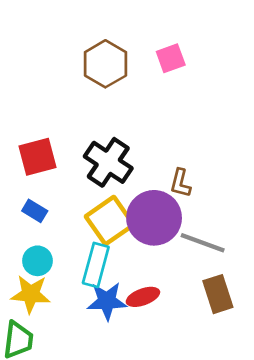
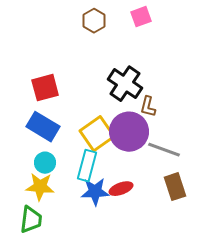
brown hexagon: (105, 64) -> (94, 21), size x0.7
black cross: (108, 162) -> (125, 84), moved
blue rectangle: (35, 211) -> (43, 127), size x1.8

